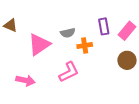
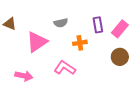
gray semicircle: (68, 33) -> (61, 23), moved
pink L-shape: (69, 72) -> (65, 68), turned -120

